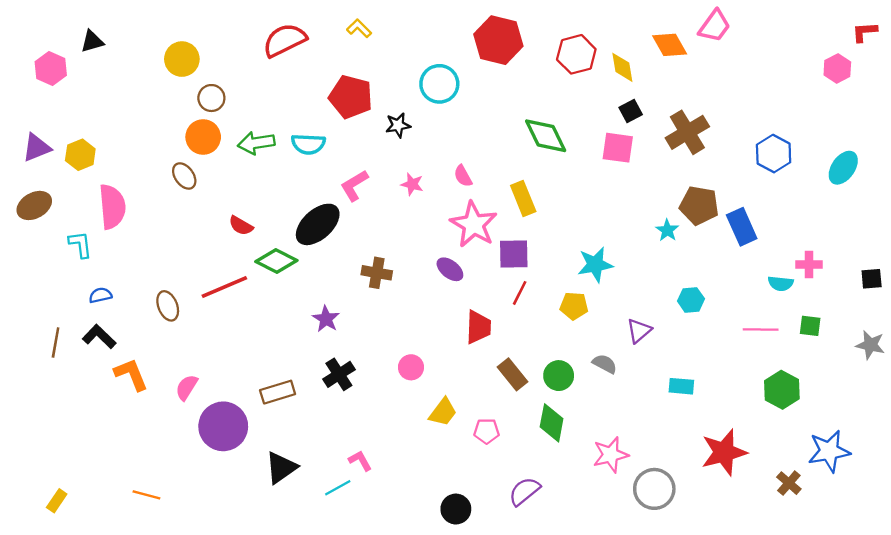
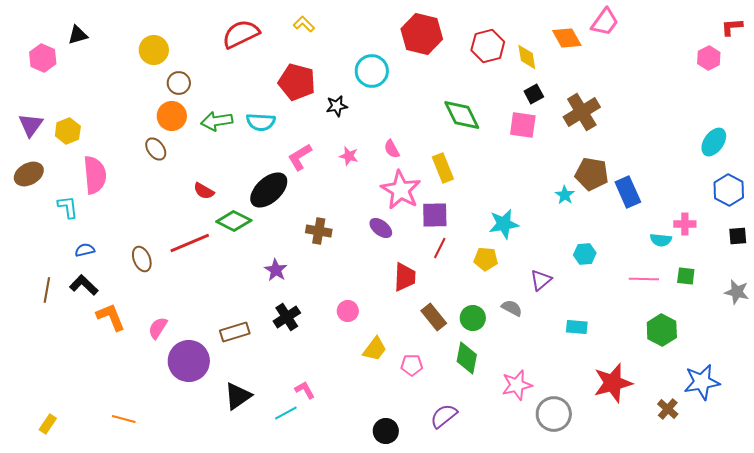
purple triangle: (37, 148) -> (31, 125), turned -32
blue hexagon: (774, 154) -> (729, 190), moved

